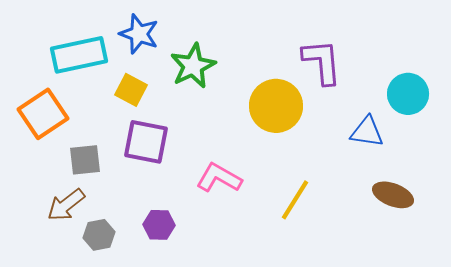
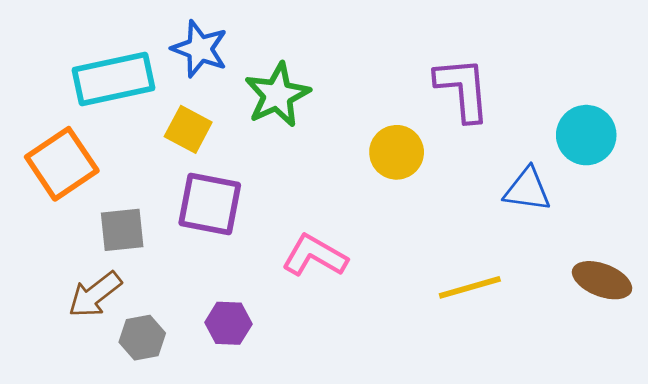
yellow circle: (276, 106) -> (397, 152), size x0.7
brown ellipse: (393, 195) -> (602, 280), moved
yellow line: (295, 200) -> (470, 287), moved, turned 42

